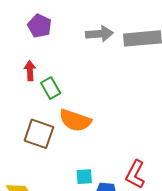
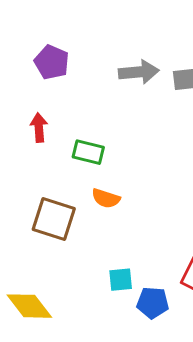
green rectangle: (51, 88) -> (88, 152), moved, turned -45
orange semicircle: (75, 120) -> (106, 198), size x0.6

